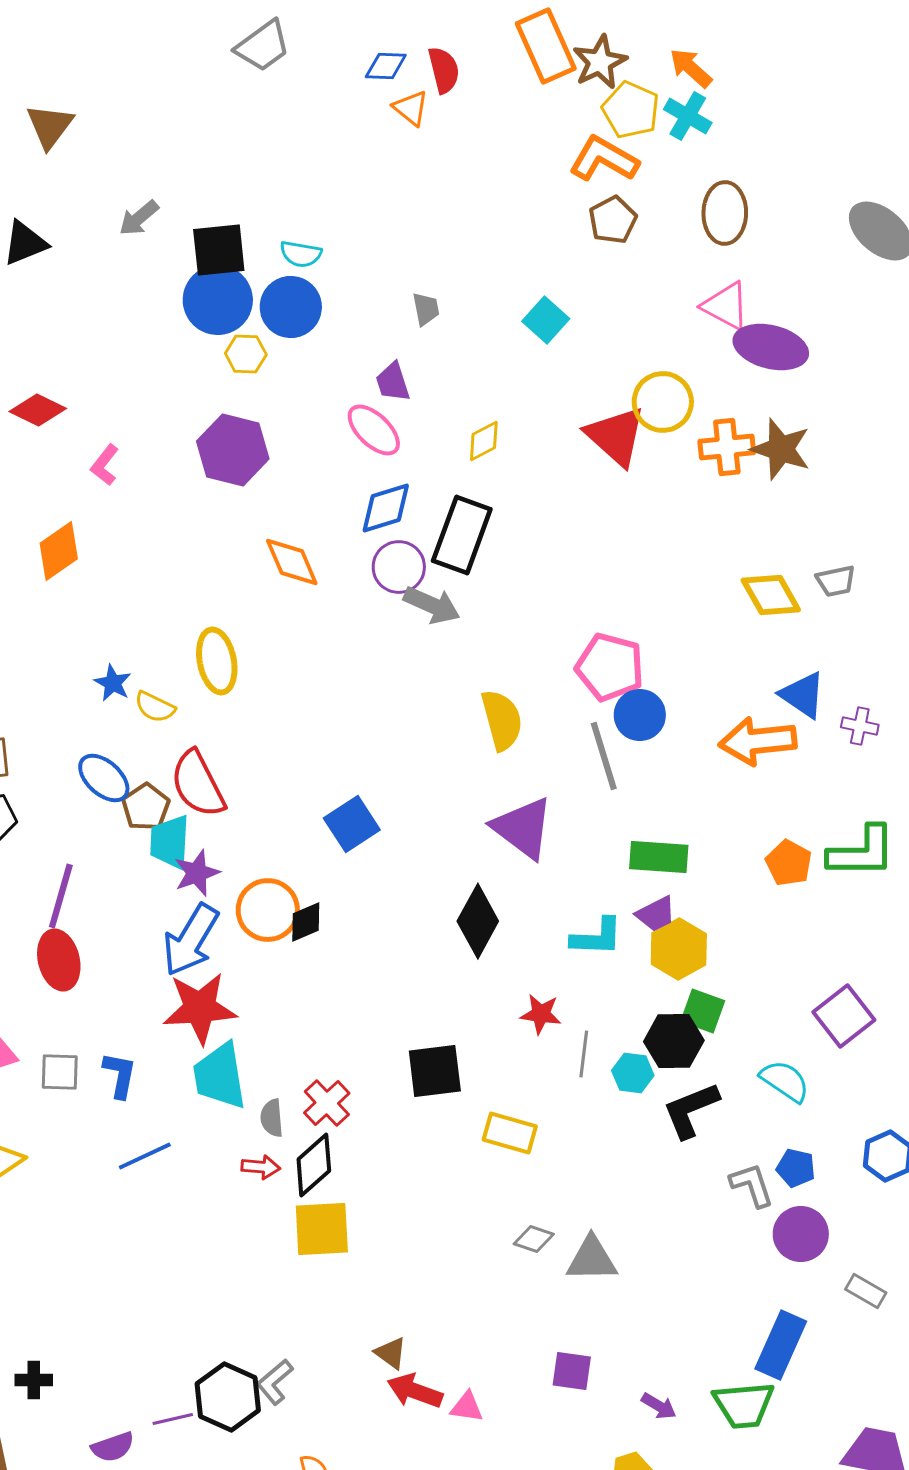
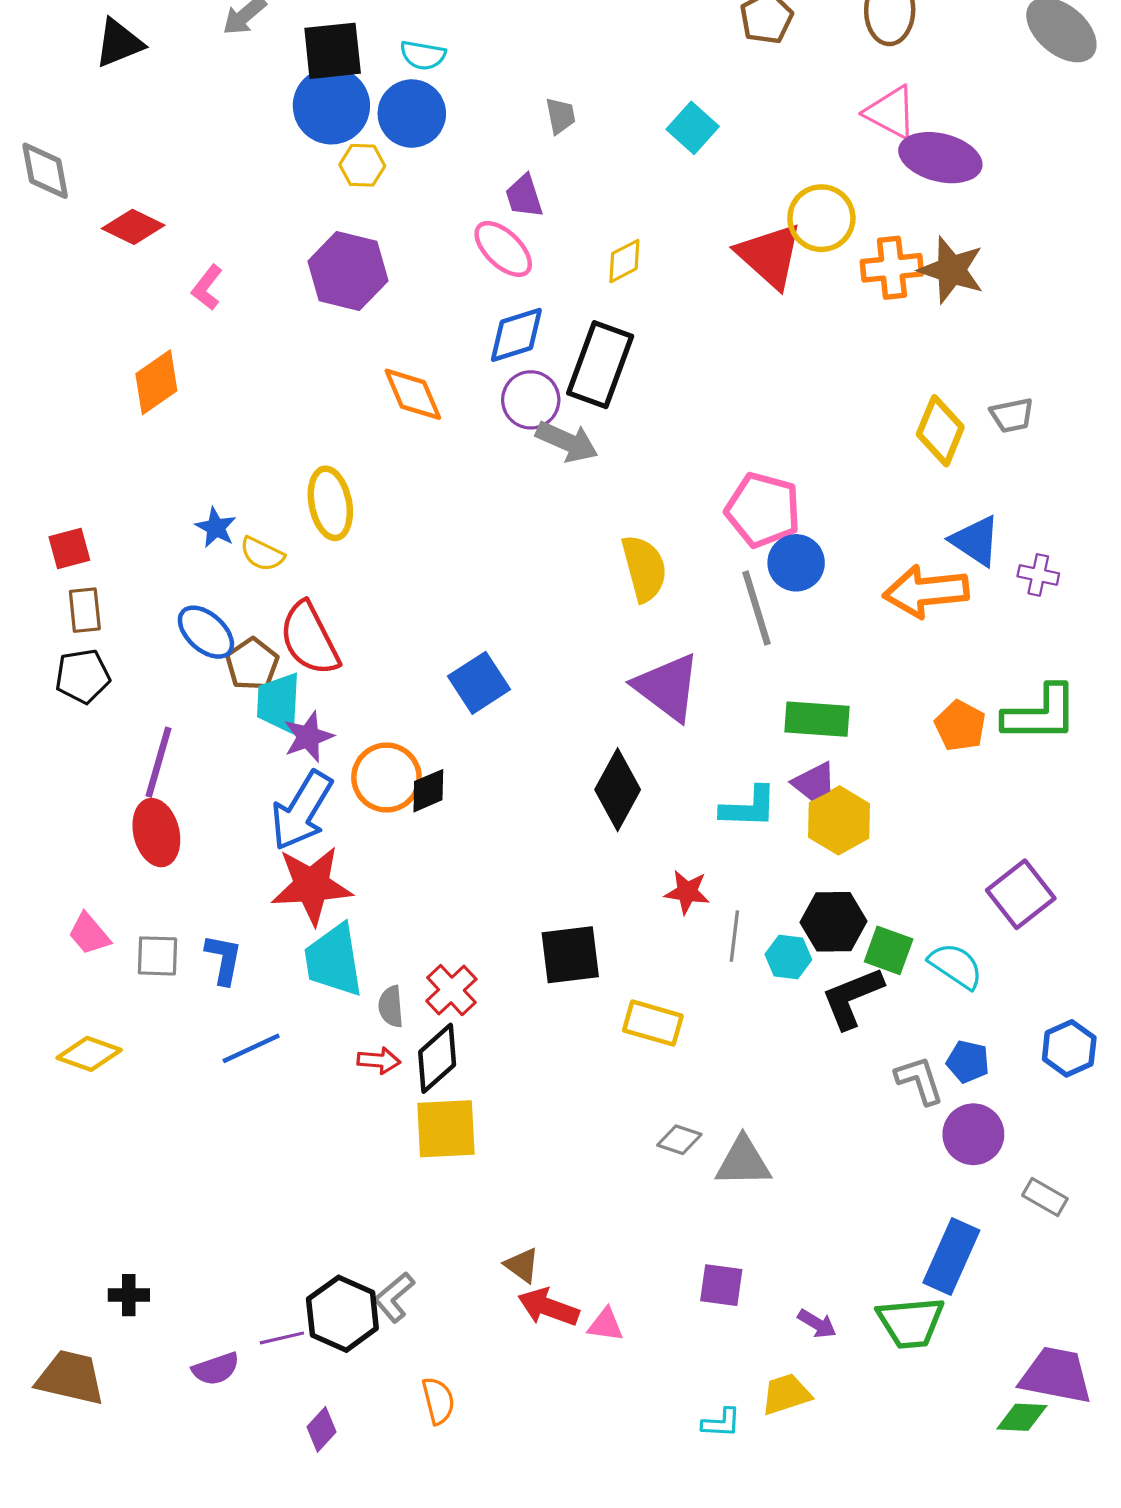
yellow diamond: (771, 595) -> (940, 431), turned 52
green square: (703, 1011) -> (889, 950), moved

